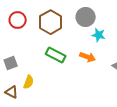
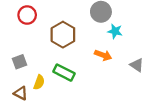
brown hexagon: (51, 22) -> (63, 35), moved
green rectangle: (56, 55) -> (64, 73), moved

